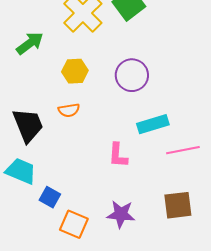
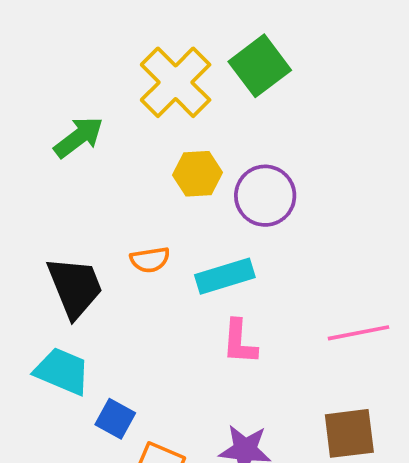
yellow hexagon: (75, 71) -> (197, 174), moved
cyan rectangle: (153, 124) -> (225, 276), moved

